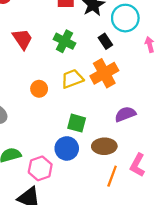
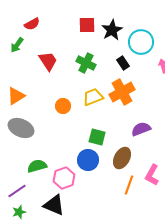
brown ellipse: (104, 146) -> (122, 158), turned -60

